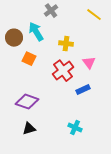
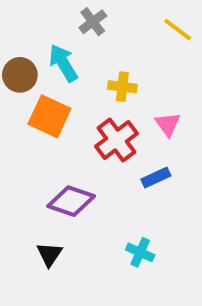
orange square: (29, 59) -> (49, 116), size x1.5
purple diamond: (27, 102) -> (71, 201), moved
black triangle: (29, 129) -> (49, 254), turned -40

